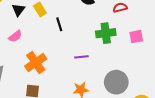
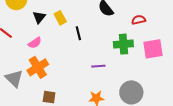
pink square: (136, 37) -> (153, 49), size x1.5
orange cross: (36, 63) -> (38, 67), moved

